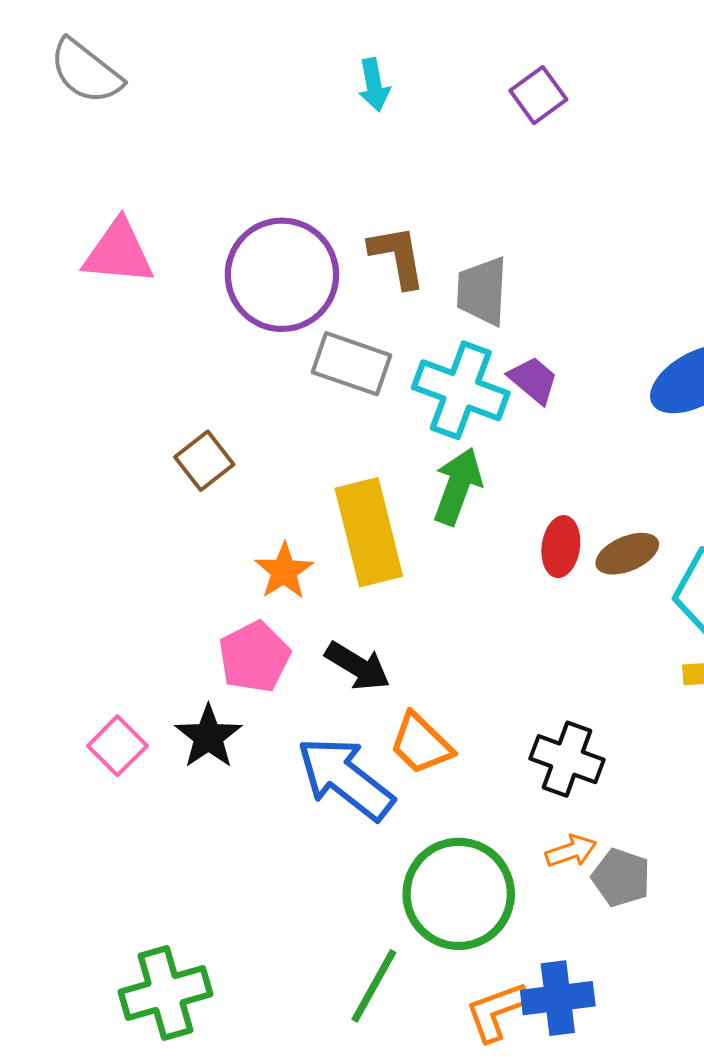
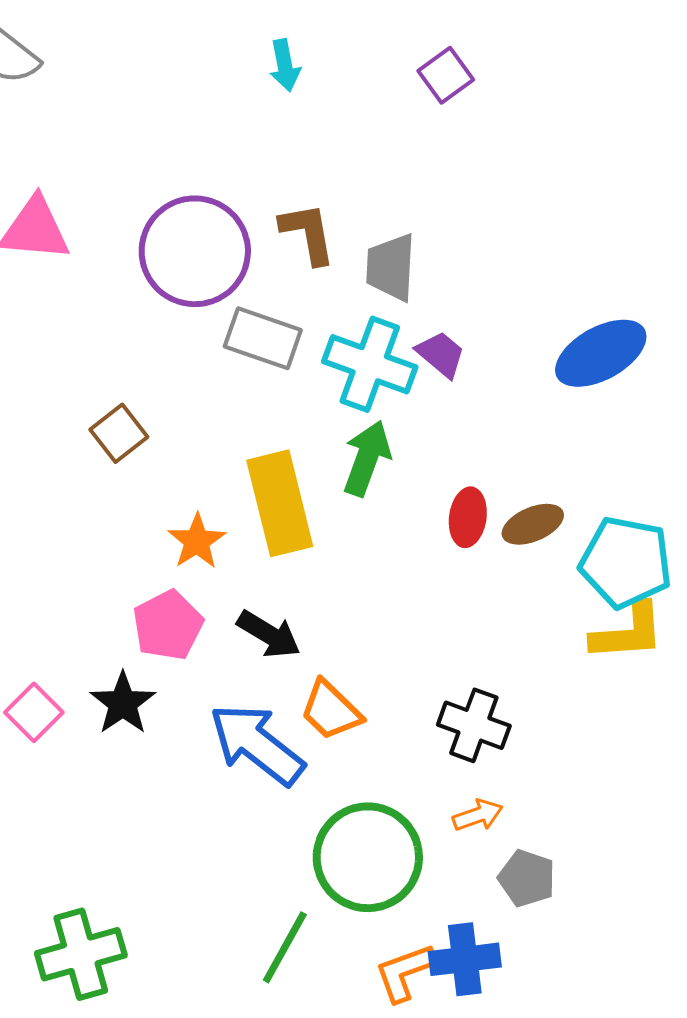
gray pentagon: (621, 878) -> (527, 878), moved

